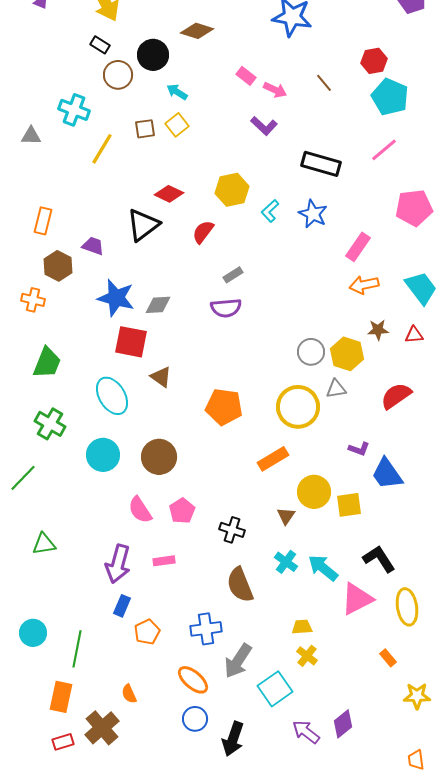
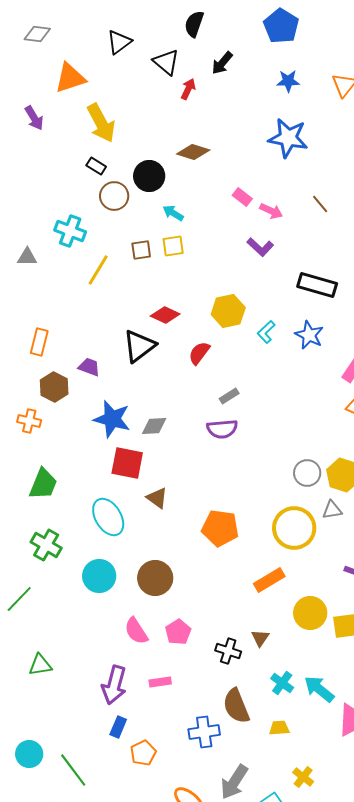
yellow square: (177, 125) -> (173, 246), turned 30
brown triangle: (286, 516) -> (260, 638), moved
yellow trapezoid: (302, 627) -> (279, 728), moved
blue cross: (206, 629) -> (204, 732), moved
green line: (77, 649) -> (73, 770), turned -48

